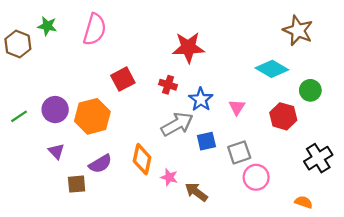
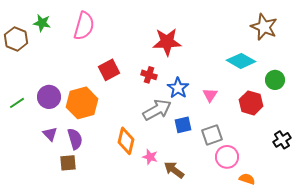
black cross: (318, 158) -> (282, 140), size x0.7
purple semicircle: (100, 164) -> (75, 139), moved, turned -75
orange semicircle: (304, 202) -> (247, 179), moved

